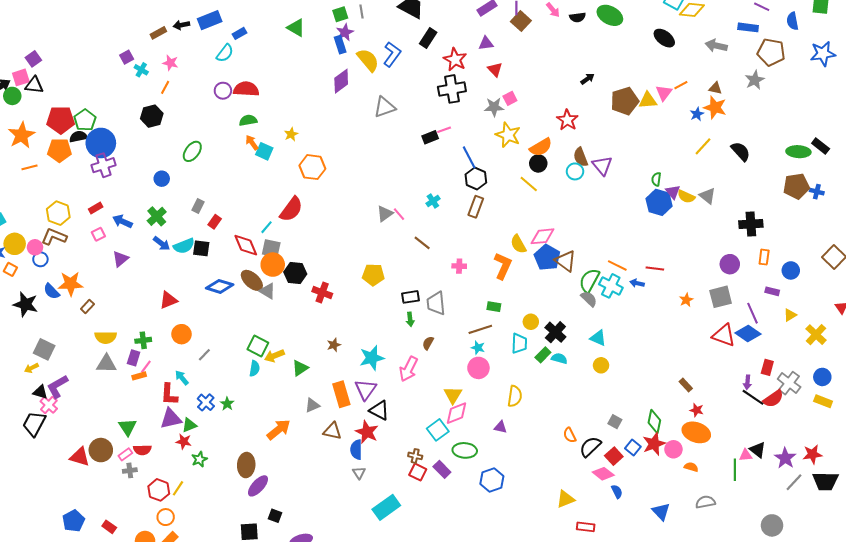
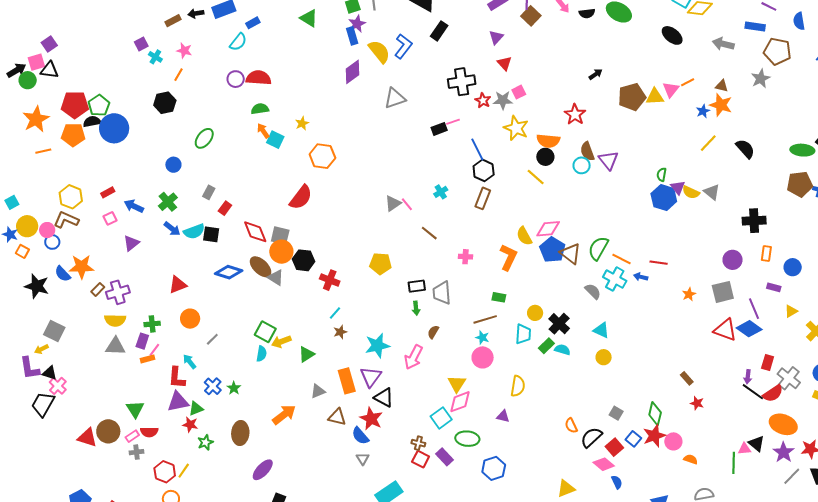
purple triangle: (486, 43) -> (496, 37), turned -42
red star: (455, 59) -> (483, 100), moved, size x0.7
orange semicircle: (541, 147) -> (548, 141), turned 35
purple cross: (104, 165) -> (118, 292), moved
cyan line: (267, 227) -> (335, 313), moved
green semicircle: (589, 280) -> (598, 248), moved
purple L-shape: (57, 386) -> (30, 368), moved, turned -70
orange ellipse: (696, 432) -> (783, 424), moved
blue semicircle: (356, 450) -> (360, 436), turned -42
brown ellipse: (246, 465) -> (240, 433), moved

